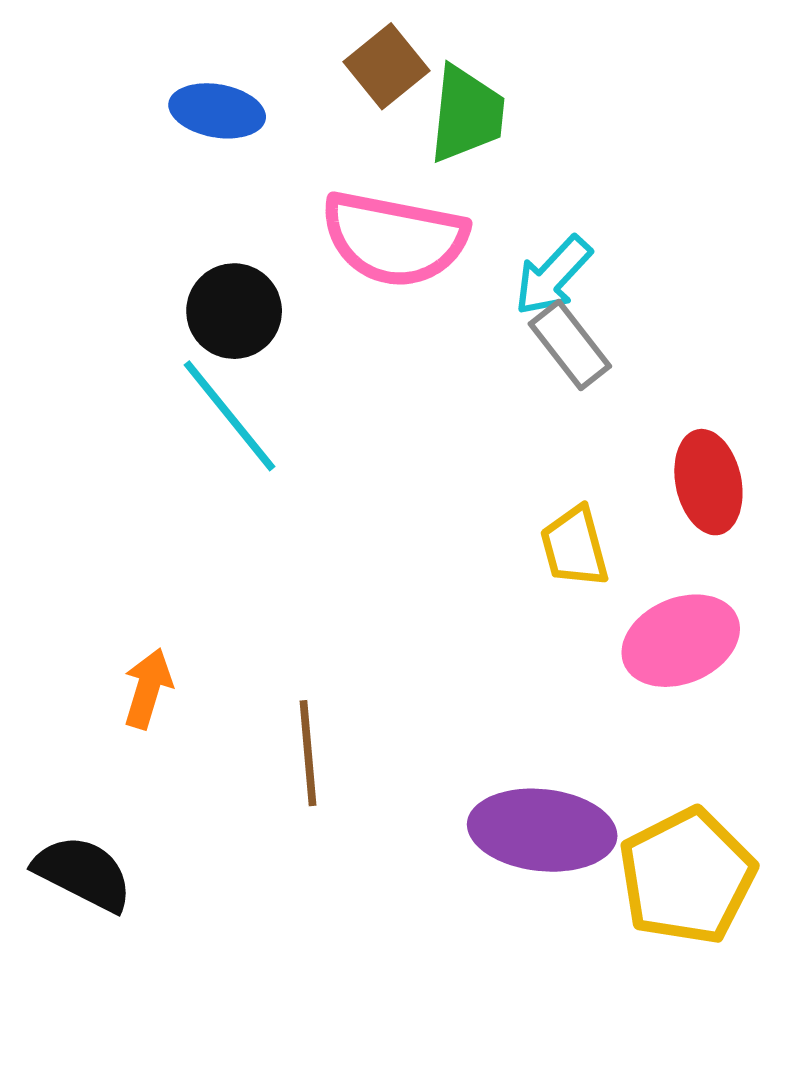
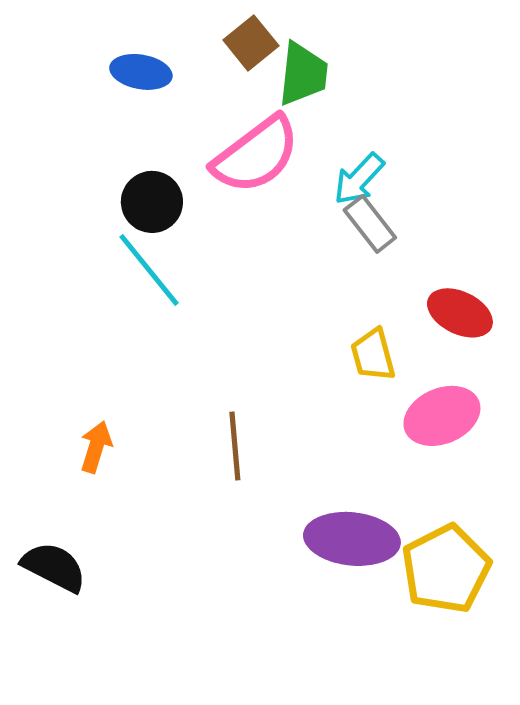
pink semicircle: (394, 239) -> (256, 155), turned -48
red ellipse: (708, 482) -> (460, 313), turned -52
brown line: (308, 753) -> (235, 446), moved

